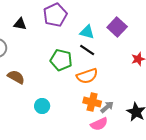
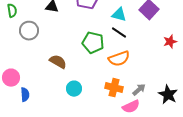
brown semicircle: (16, 77) -> (58, 62), moved
orange cross: (92, 102) -> (114, 88), moved

